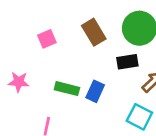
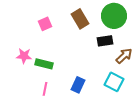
green rectangle: (67, 89) -> (44, 64), moved
blue rectangle: (95, 91) -> (78, 85), moved

